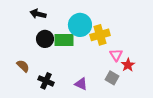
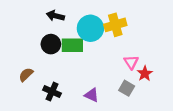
black arrow: (38, 14) -> (55, 16), moved
yellow cross: (100, 35) -> (115, 25), moved
brown semicircle: (23, 66) -> (26, 75), turned -88

